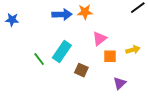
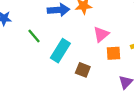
green line: (39, 59) -> (34, 36), moved

